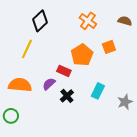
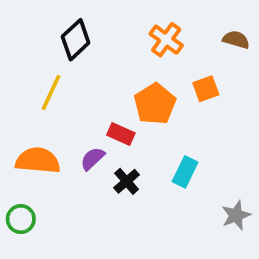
gray star: (125, 102) -> (236, 215), moved

